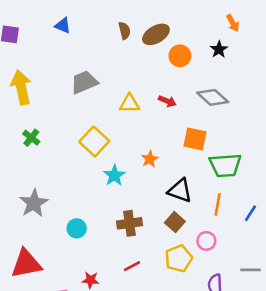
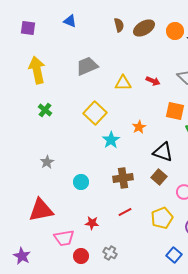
orange circle: (180, 56) -> (175, 31), moved
gray star: (34, 203) -> (47, 162), size x0.6
yellow pentagon: (179, 259) -> (162, 218), moved

